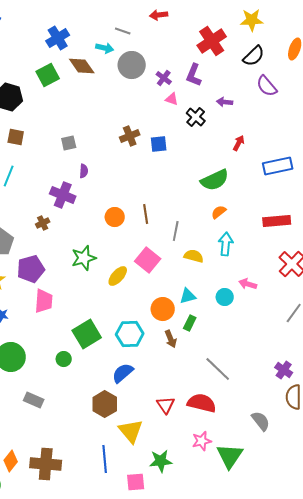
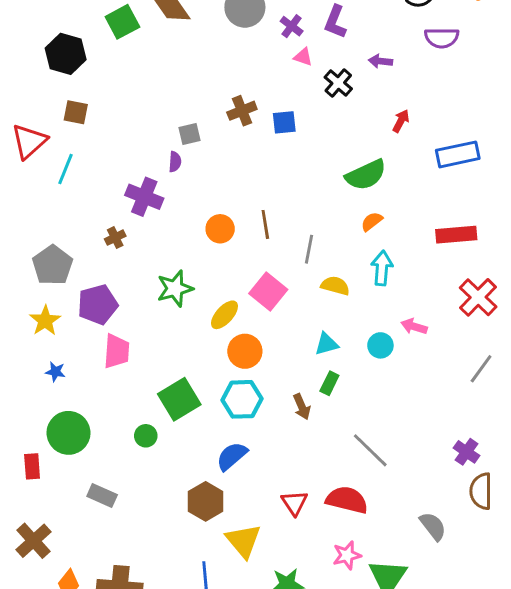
purple semicircle: (267, 86) -> (442, 38), turned -50
gray square: (69, 143) -> (189, 134), moved
orange circle: (163, 309) -> (245, 351), moved

